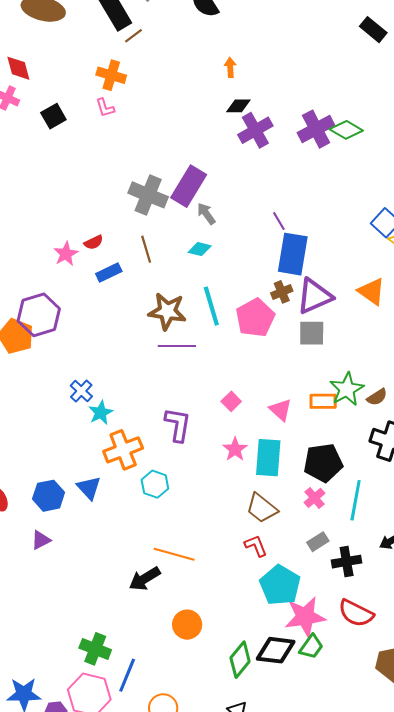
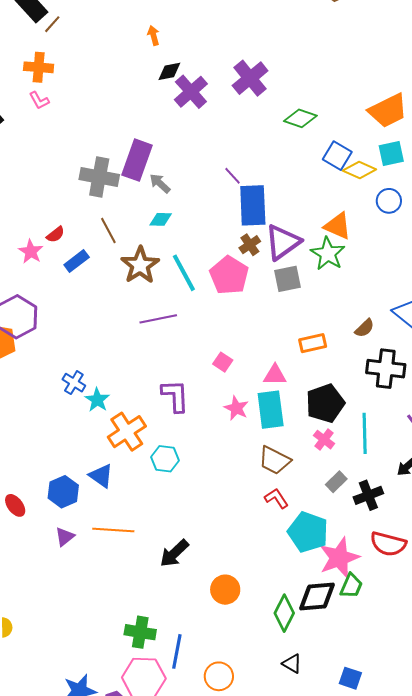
green diamond: (346, 130) -> (300, 118), moved
brown star: (167, 311) -> (140, 265), moved, turned -30
green star: (347, 389) -> (328, 254), moved
pink triangle: (281, 410) -> (275, 375), moved, turned -30
orange line: (174, 554) -> (113, 530), moved

